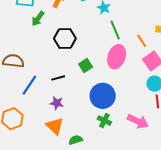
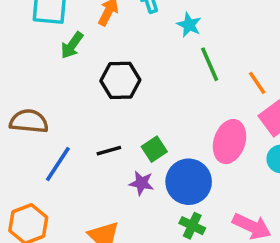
pink ellipse: (117, 57) -> (229, 142), moved
green square: (86, 65) -> (154, 149), moved
purple star: (57, 103) -> (141, 183), moved

